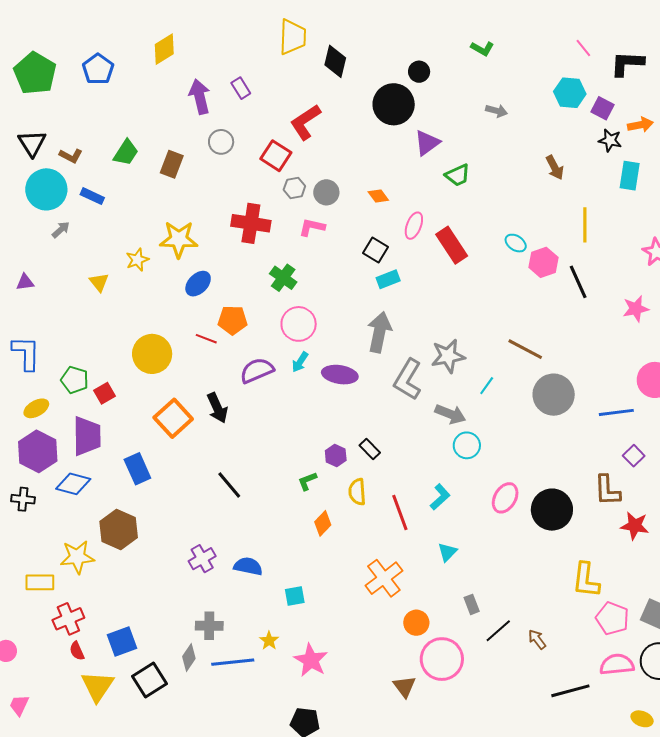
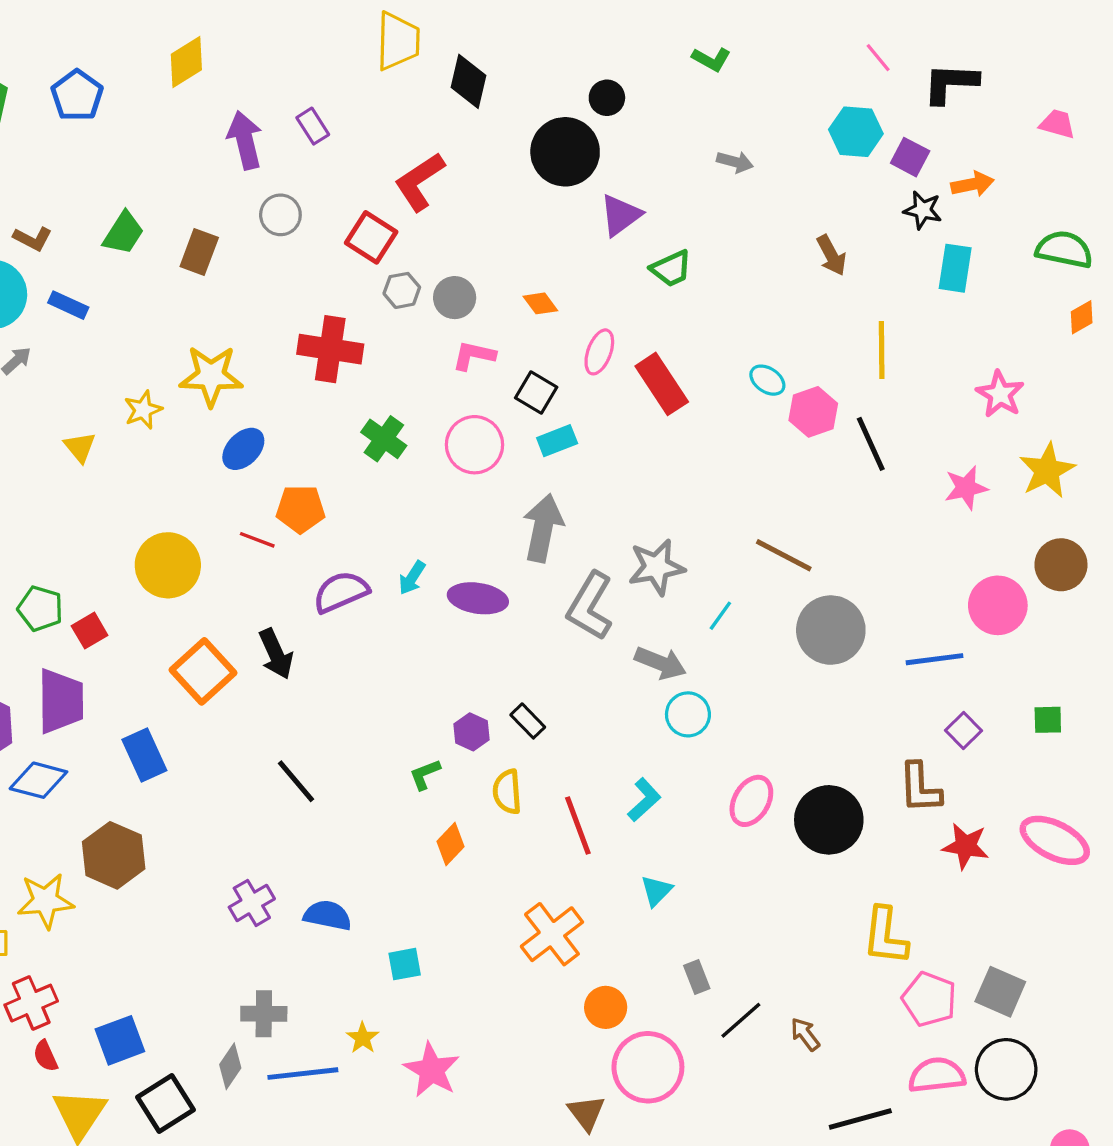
pink L-shape: (312, 227) -> (474, 356), moved
pink circle: (299, 324) -> (475, 445), moved

